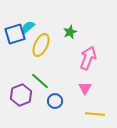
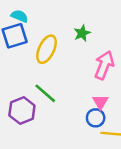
cyan semicircle: (28, 27) -> (20, 16), moved, turned 64
blue circle: (55, 101) -> (96, 118), moved

